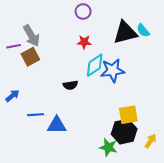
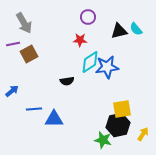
purple circle: (83, 11) -> (88, 17), moved
black triangle: (125, 33) -> (119, 31), size x0.7
gray arrow: (31, 36) -> (24, 23), moved

